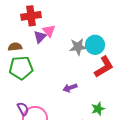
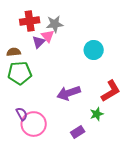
gray star: (78, 47) -> (55, 24), moved
red L-shape: (104, 67) -> (111, 91), moved
purple arrow: (70, 88) -> (69, 93), size x1.6

